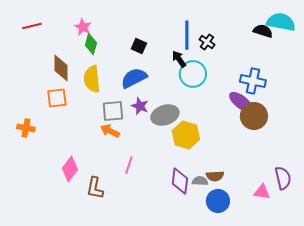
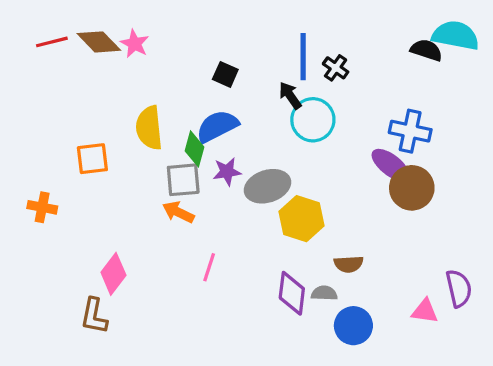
green diamond: (91, 44) -> (195, 149), moved
brown diamond: (61, 68) -> (99, 42), moved, turned -44
purple star: (140, 106) -> (227, 172), turned -30
brown semicircle: (215, 176) -> (349, 264), moved
brown L-shape: (95, 188) -> (94, 316), moved

